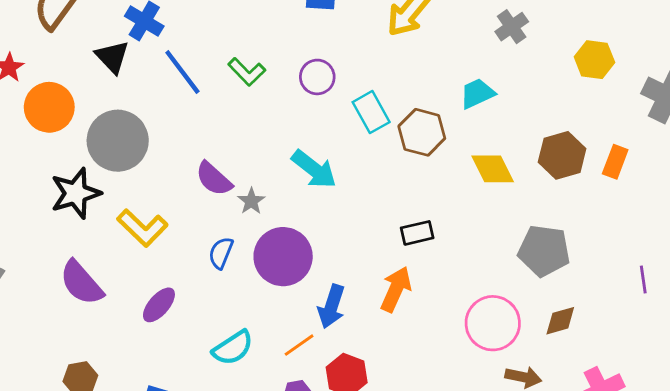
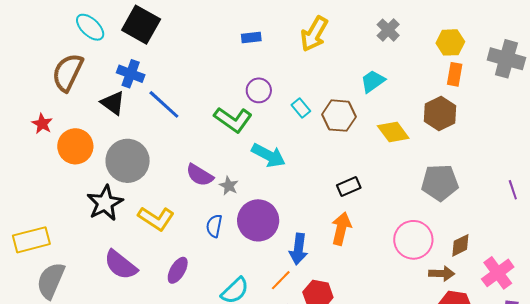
green L-shape: (247, 72) -> (233, 120), moved, size x1.4
cyan rectangle: (371, 112) -> (301, 108), size x0.7
orange rectangle: (615, 162) -> (455, 74), moved
brown diamond: (560, 321) -> (460, 245), moved

